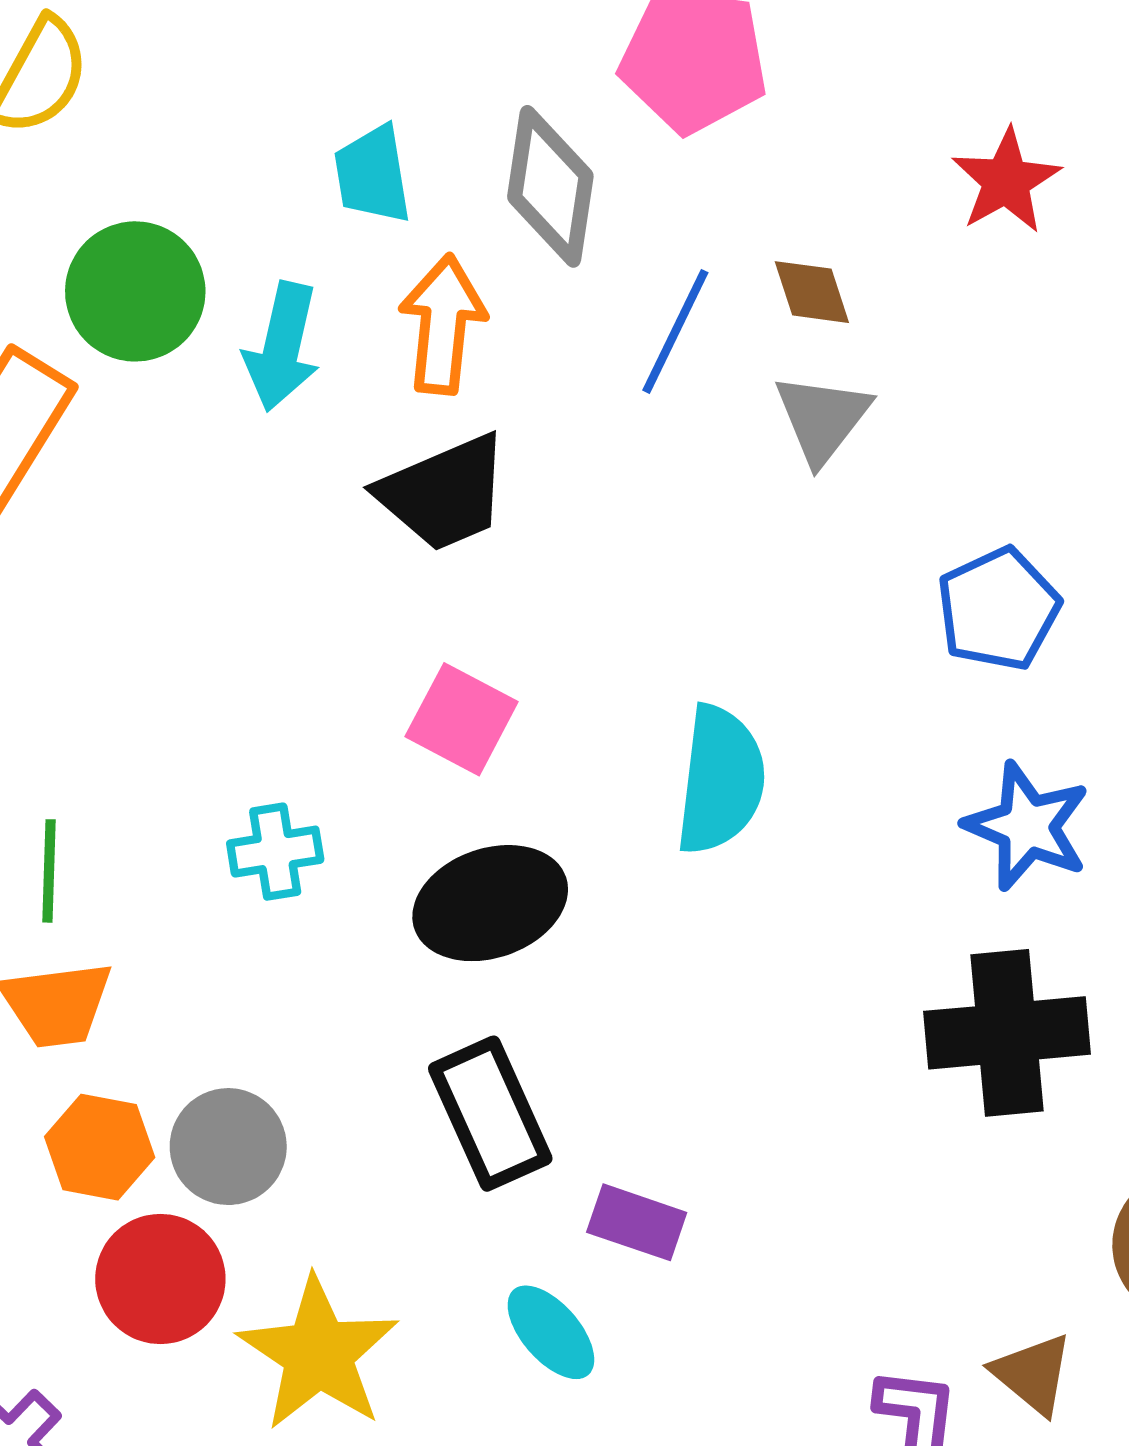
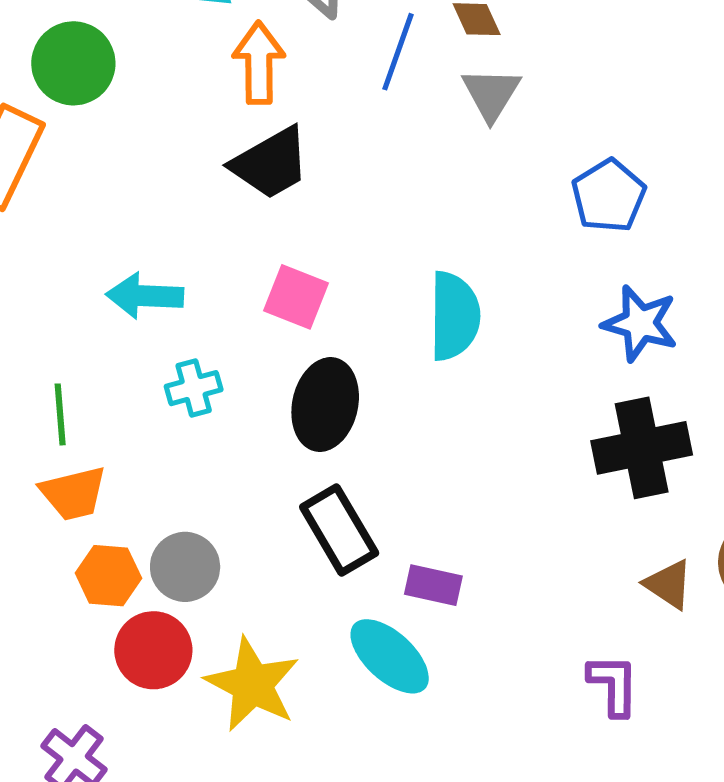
cyan arrow: (282, 347) -> (145, 296), moved, turned 86
black ellipse: (490, 903) -> (325, 405), turned -52
cyan ellipse: (551, 1332) -> (390, 656), size x1.4
brown triangle: (1033, 1374) -> (669, 584), moved

